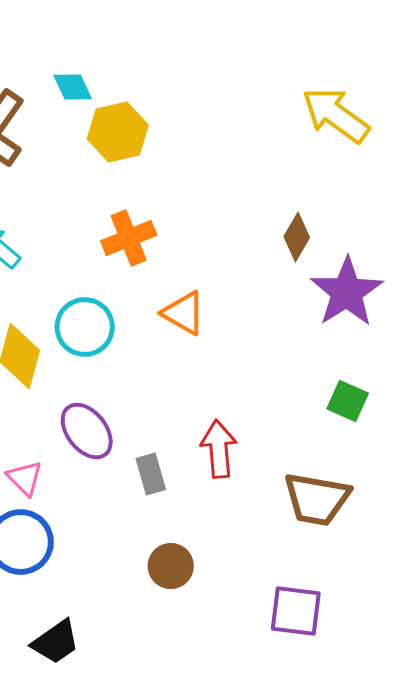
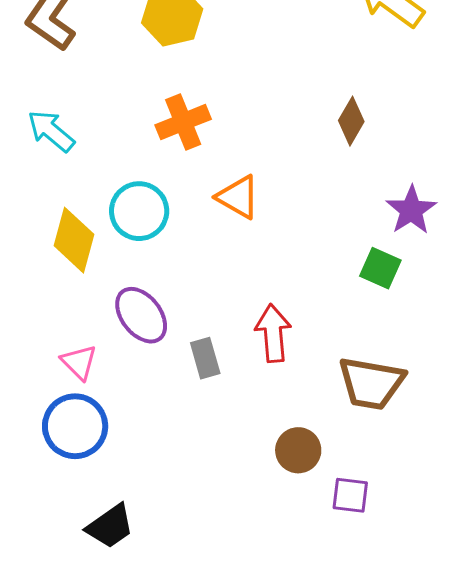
purple star: (347, 292) -> (411, 210), moved, size x0.7
green square: (348, 401) -> (380, 268), moved
brown circle: (171, 566) -> (298, 450), moved
purple square: (296, 611) -> (350, 495), size x0.7

